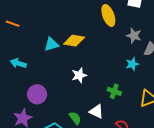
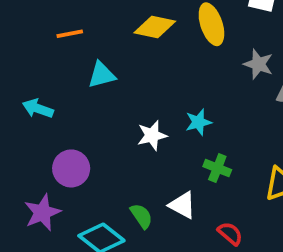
orange line: (13, 24) -> (70, 34), moved, turned -32
yellow diamond: (74, 41) -> (155, 27), moved
cyan star: (132, 64) -> (198, 122), moved

